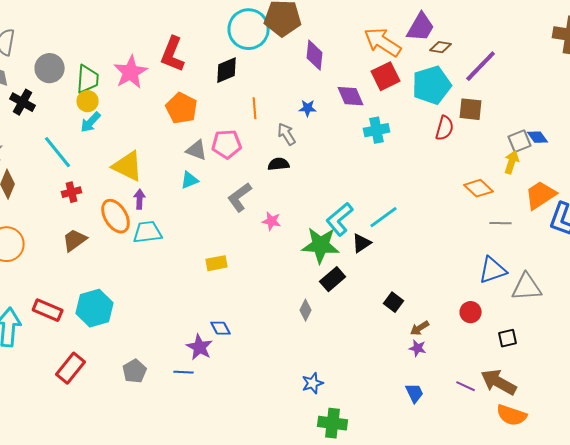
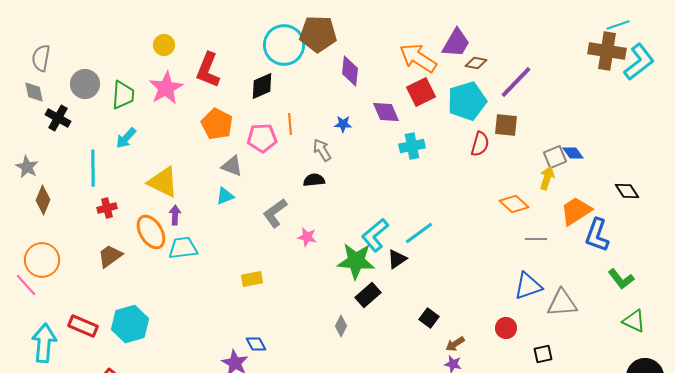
yellow circle: (88, 101) -> (164, 45), moved
pink pentagon: (227, 144) -> (262, 138), moved
cyan line: (58, 152) -> (93, 168), turned 39

